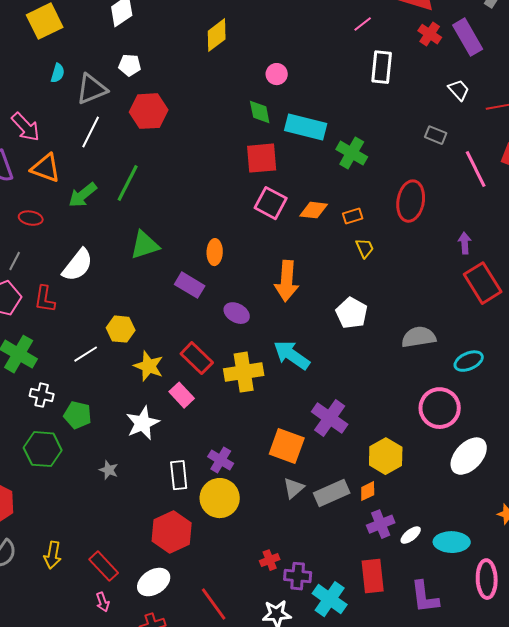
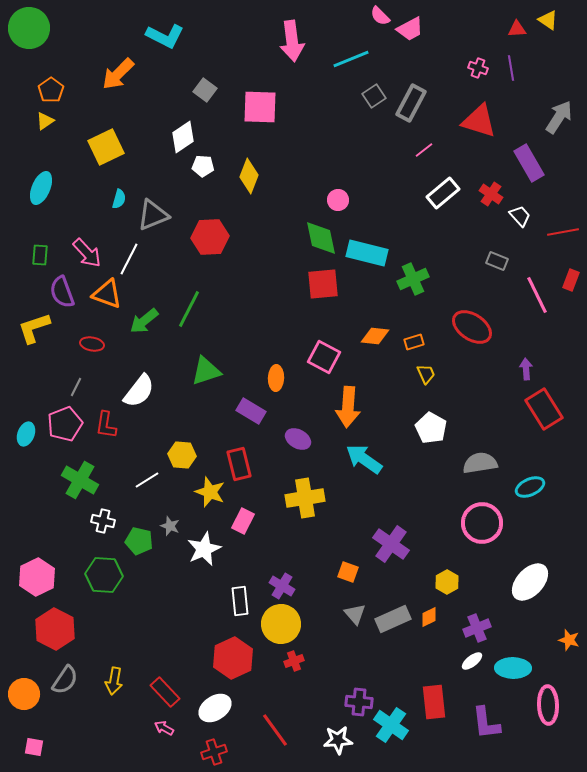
red cross: (430, 34) -> (491, 194), moved
yellow diamond: (217, 35) -> (249, 176), moved, turned -32
white pentagon: (130, 65) -> (203, 166), moved
white rectangle: (382, 67) -> (443, 193), turned 44
green diamond: (260, 112) -> (321, 238), size x1.4
white line: (91, 132) -> (129, 259), moved
green cross: (352, 153) -> (413, 279), turned 36
red ellipse: (411, 201) -> (472, 327), turned -66
pink square: (271, 203) -> (324, 357), moved
white pentagon: (352, 313) -> (431, 428), moved
cyan arrow: (292, 355) -> (364, 459), moved
red rectangle: (197, 358) -> (239, 464), moved, turned 32
pink rectangle: (182, 395) -> (243, 521), turned 70
pink circle: (440, 408) -> (482, 523), moved
orange square: (287, 446) -> (348, 572), size x0.6
yellow hexagon: (386, 456) -> (447, 582), size x0.7
gray star: (109, 470) -> (170, 526), moved
gray triangle: (294, 488) -> (355, 614), turned -30
purple cross: (381, 524) -> (477, 628), moved
red cross: (270, 560) -> (294, 661), moved
pink arrow: (103, 602) -> (164, 728), turned 138

